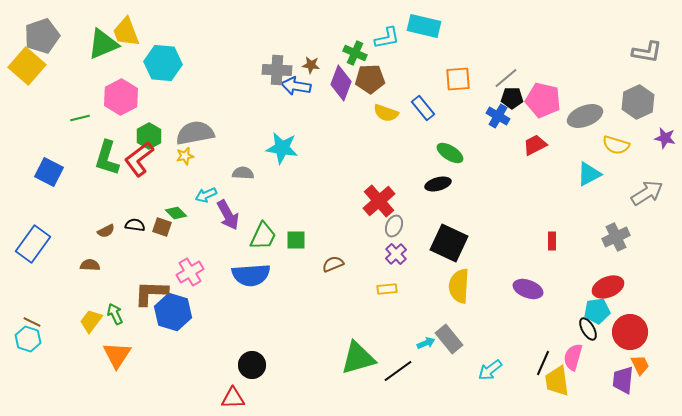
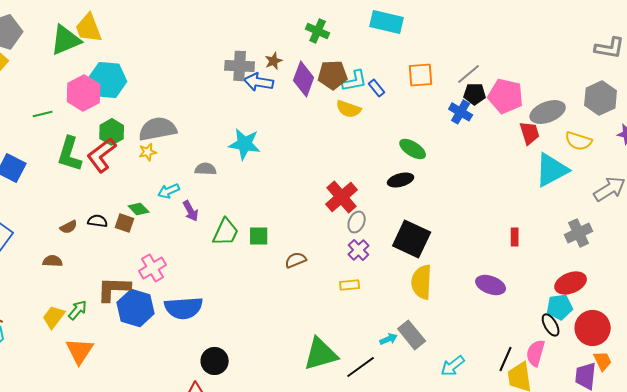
cyan L-shape: (387, 38) -> (355, 81), moved
green cross: (355, 53) -> (318, 31), moved
cyan hexagon: (163, 63) -> (108, 80), moved
brown star: (311, 65) -> (274, 61), turned -30
blue rectangle: (423, 108) -> (377, 88), moved, size x0.7
red trapezoid: (535, 145) -> (530, 133), moved, turned 100
cyan triangle: (589, 174) -> (552, 170), size x1.4
purple arrow: (228, 215) -> (191, 211), size x0.7
blue semicircle: (251, 275) -> (184, 308), moved
green arrow: (115, 314) -> (78, 310), turned 65

